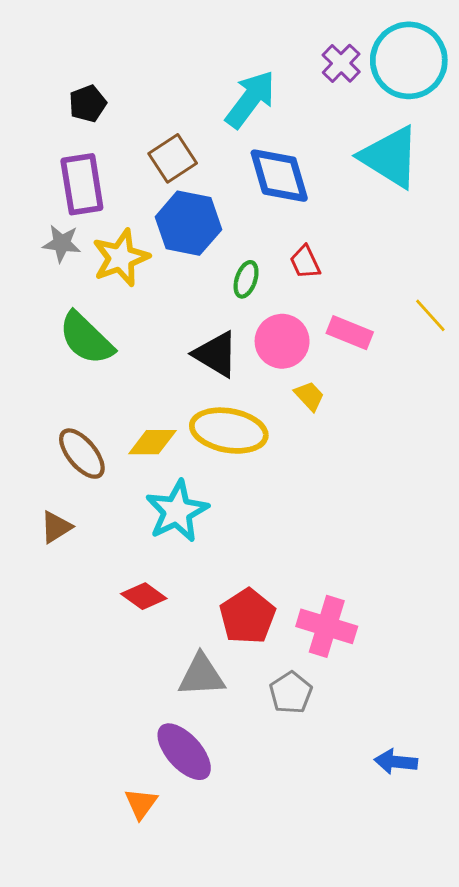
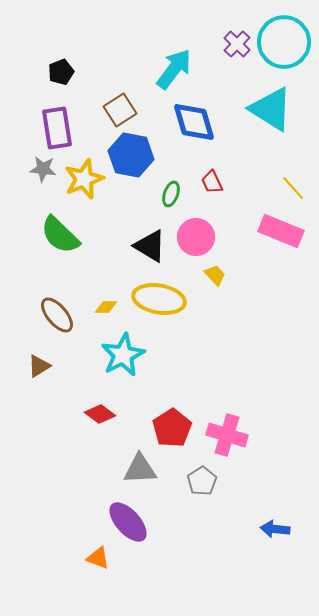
yellow line: (430, 315) -> (293, 188), moved
pink rectangle: (350, 333) -> (281, 231), moved, size x1.4
yellow diamond: (152, 442) -> (106, 307), size x0.7
orange triangle: (141, 804) -> (98, 558), turned -45

